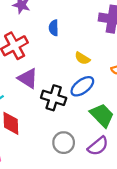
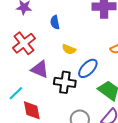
yellow semicircle: (82, 58) -> (69, 49), moved

